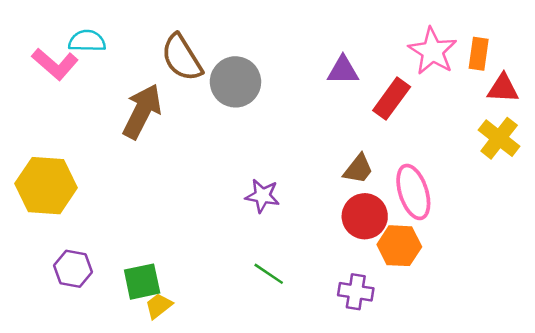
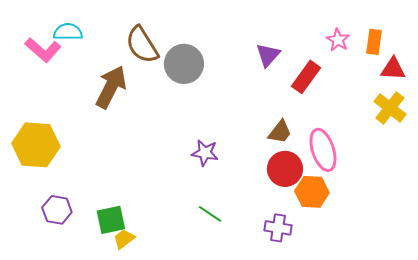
pink star: (433, 51) -> (338, 40), size x0.6
purple triangle: (343, 70) -> (268, 55), turned -48

